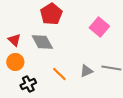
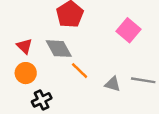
gray triangle: (86, 71) -> (113, 84), turned 40
orange line: (59, 74) -> (80, 71), moved

